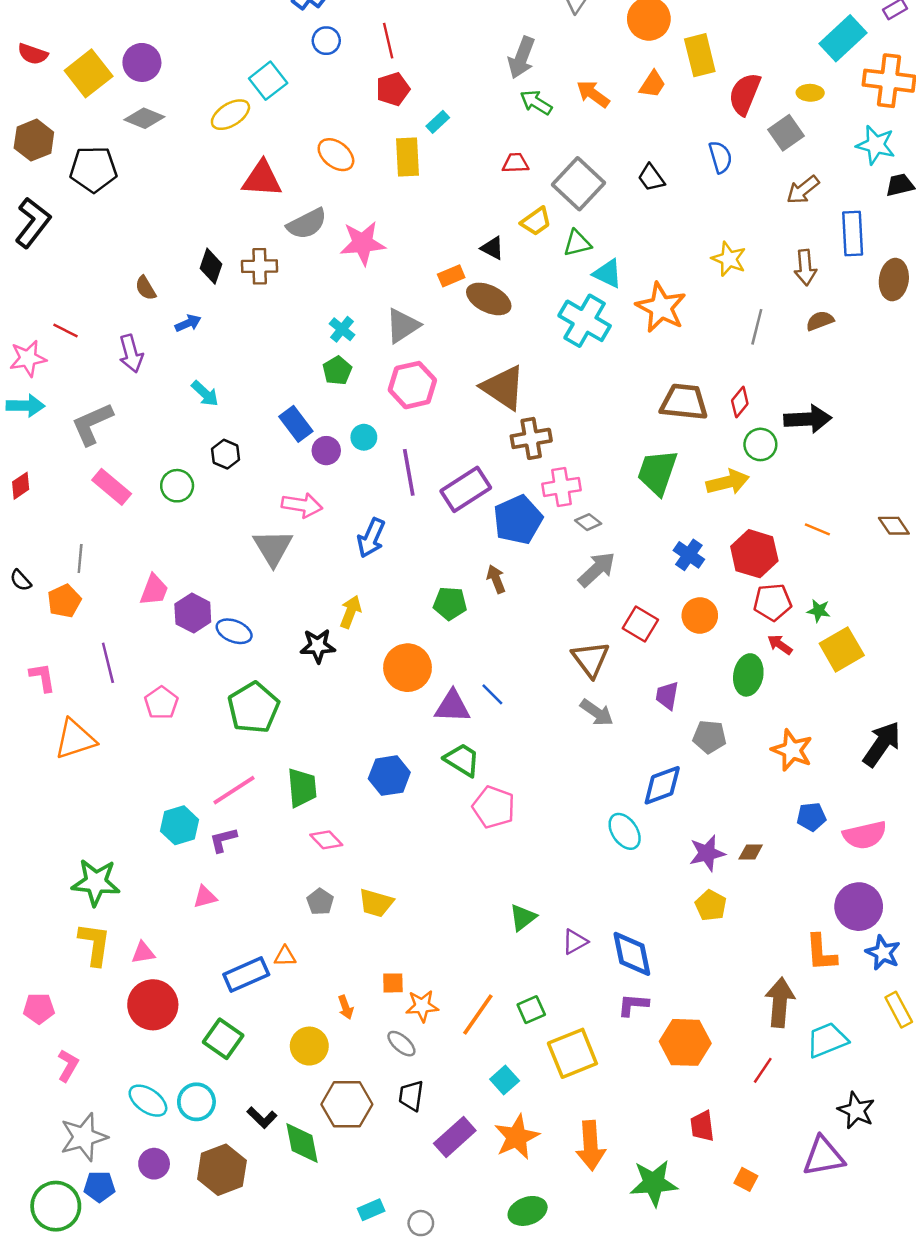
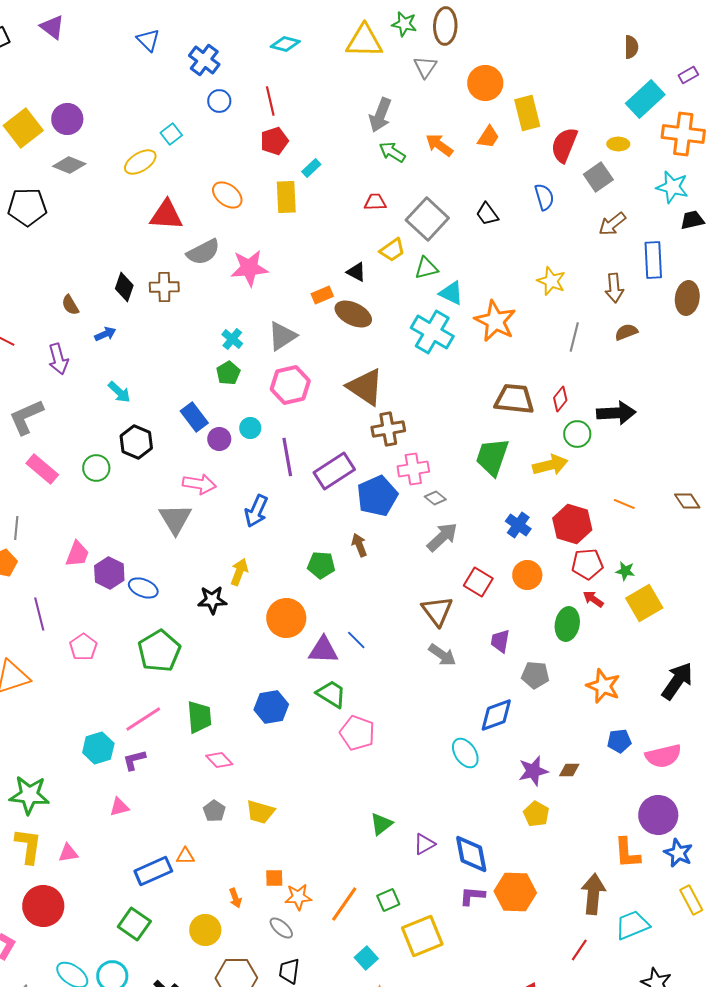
cyan square: (268, 81) -> (171, 134), size x0.7
black hexagon: (226, 454) -> (136, 442), size x1.4
red circle: (153, 1005) -> (43, 906), moved
orange hexagon: (685, 1042) -> (515, 892), moved

